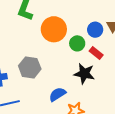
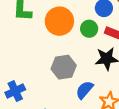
gray hexagon: (30, 67) -> (64, 67), moved

